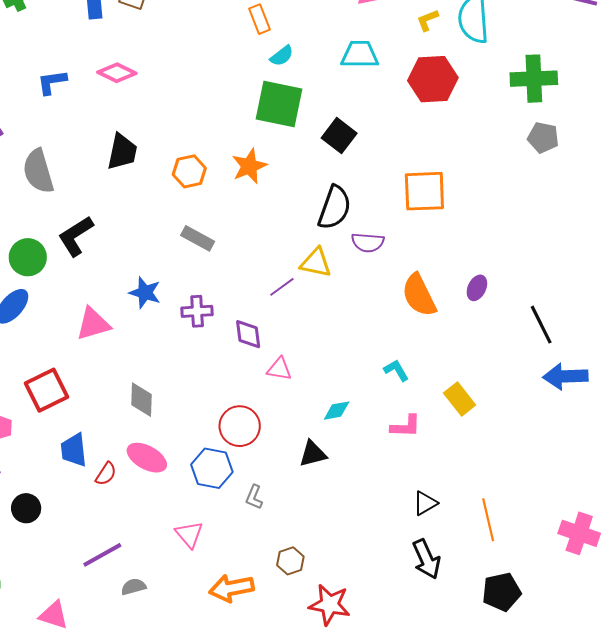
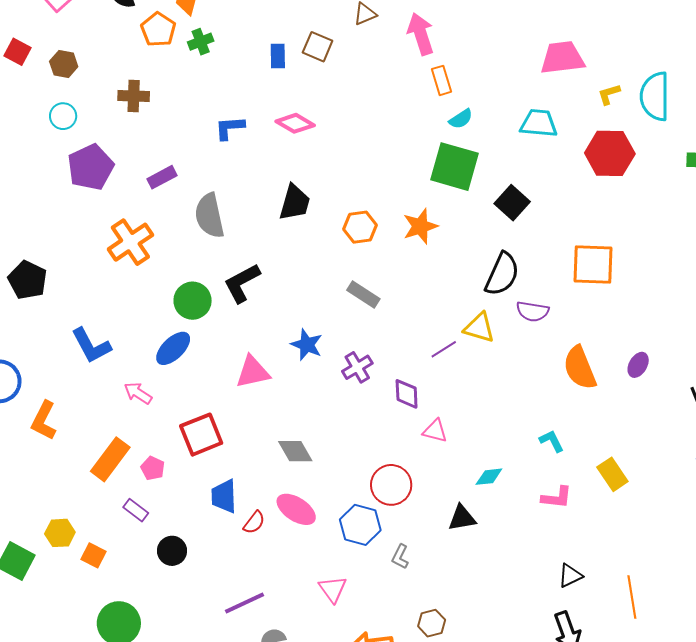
purple cross: (197, 311) -> (357, 367), turned -32
gray diamond: (142, 400) -> (295, 451), turned -36

